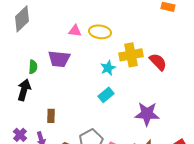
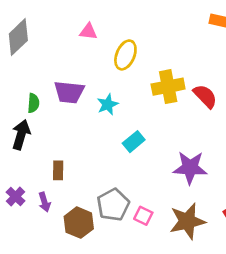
pink triangle: (75, 31) -> (88, 32), moved
yellow ellipse: (100, 32) -> (125, 55), turned -75
cyan star: (108, 68) -> (108, 104), moved

